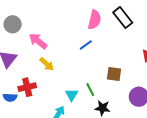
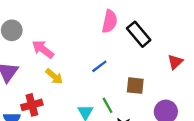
black rectangle: (123, 18) -> (139, 34), moved
blue line: (86, 45) -> (99, 66), moved

